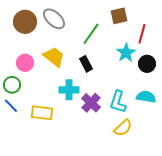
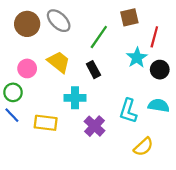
purple cross: (91, 103) -> (95, 126), moved
yellow semicircle: (123, 128) -> (143, 147), moved

